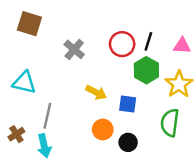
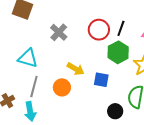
cyan triangle: (24, 82) -> (28, 58), moved
orange circle: (103, 129) -> (62, 87), moved
black circle: (128, 142) -> (115, 111), moved

